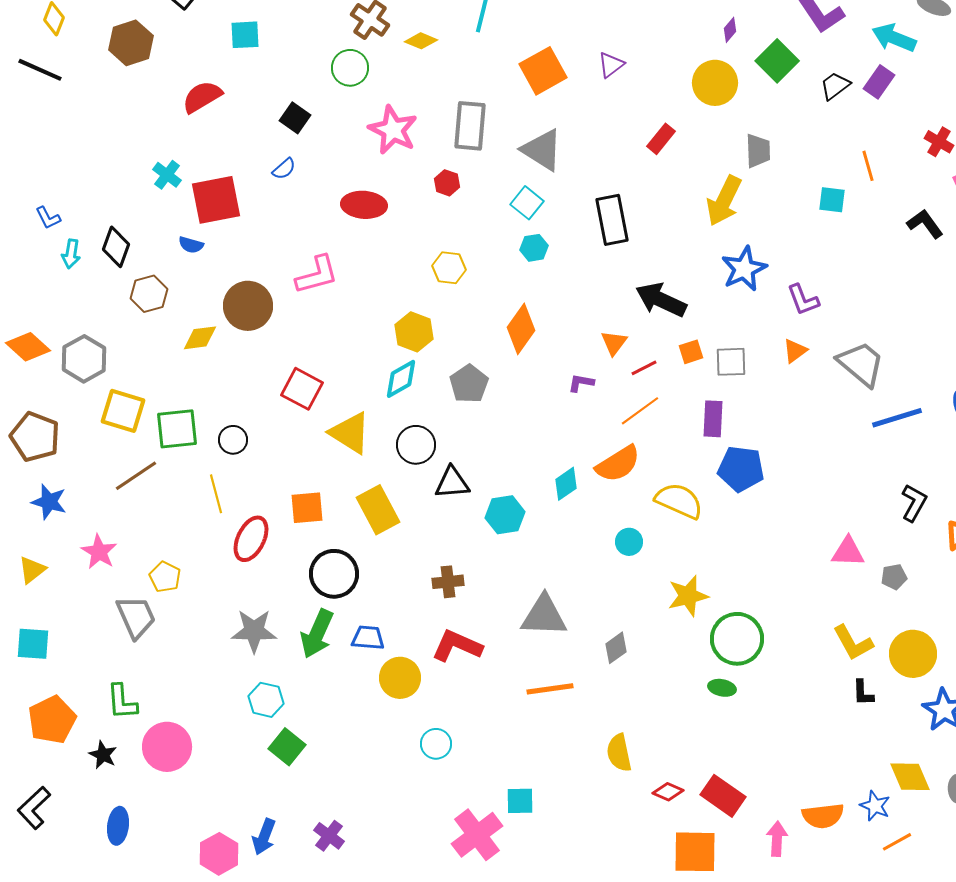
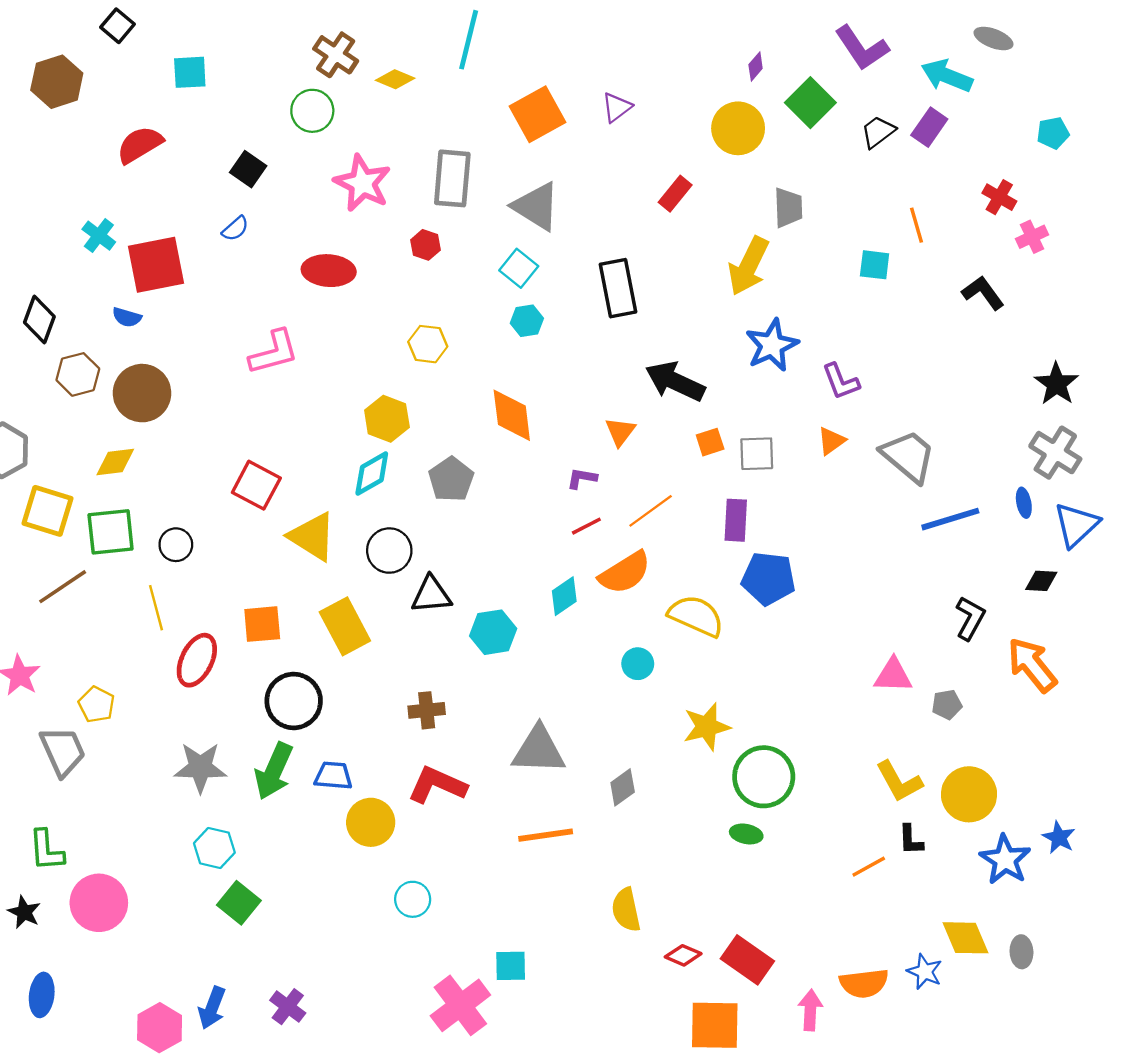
brown circle: (248, 306) -> (142, 393), moved
orange diamond: (521, 329) -> (512, 415), turned -42
yellow diamond: (200, 338) -> (115, 462), moved
red line: (644, 368) -> (586, 526), moved
orange line: (897, 842) -> (869, 867), moved

